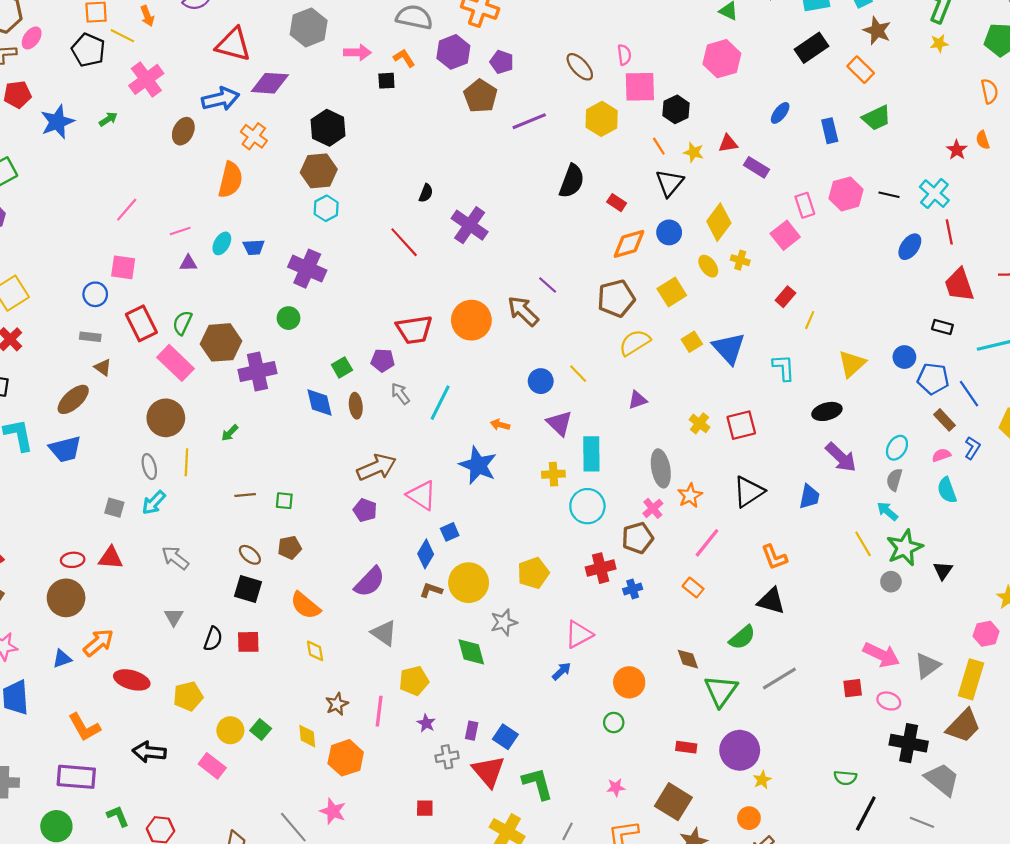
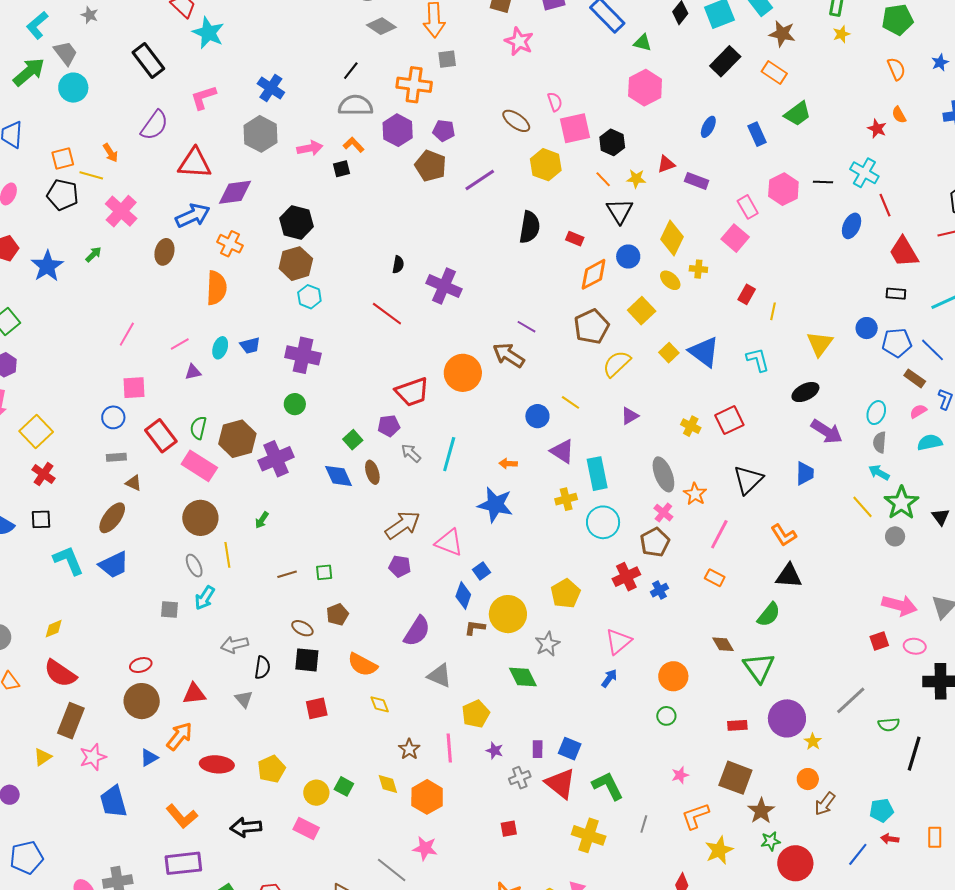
cyan semicircle: (947, 490) -> (930, 442), turned 110
red triangle: (111, 558) -> (194, 694), moved
gray arrow: (175, 558) -> (234, 645), turned -40
black semicircle: (213, 639) -> (262, 667), moved
gray line: (779, 678) -> (851, 700), moved

